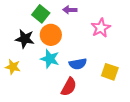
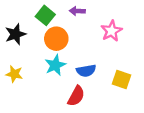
black star: (25, 39) -> (15, 34), moved, turned -30
cyan star: (50, 59) -> (55, 65), turned 30

